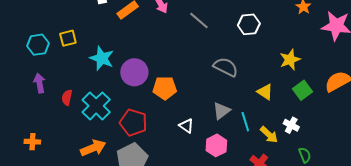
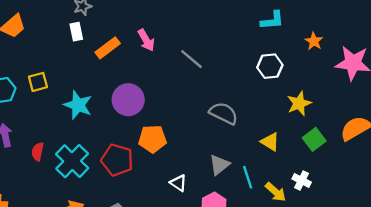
white hexagon: (249, 24) -> (270, 66), moved
purple circle: (134, 72) -> (128, 100), moved
red pentagon: (133, 122) -> (117, 160), moved

